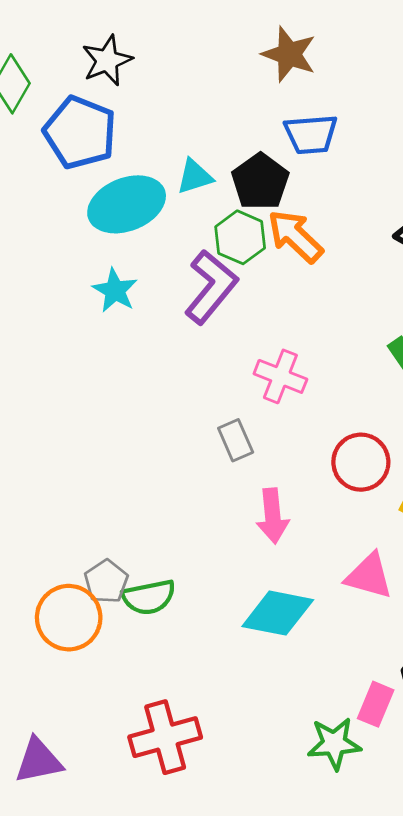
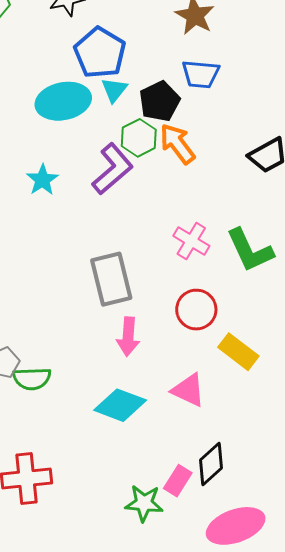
blue pentagon: (80, 132) -> (100, 53), moved
cyan triangle: (195, 177) -> (114, 90), turned -44
cyan star: (115, 290) -> (42, 180), moved
pink cross: (280, 376) -> (191, 241), moved
gray rectangle: (236, 440) -> (111, 279), size x1.8

